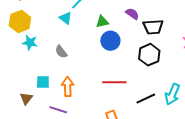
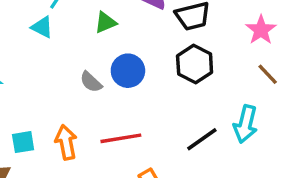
blue circle: (110, 41) -> (128, 71), moved
gray semicircle: (61, 52) -> (91, 82), moved
red line: (114, 82) -> (121, 138), moved

